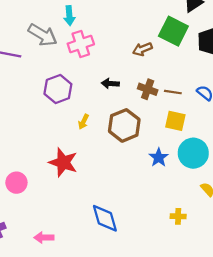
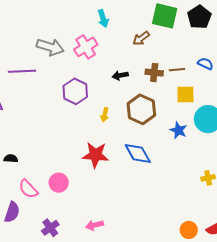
cyan arrow: (69, 16) -> (103, 19), moved
blue diamond: (105, 218) -> (138, 154), moved

